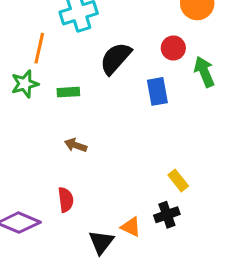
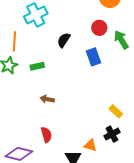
black semicircle: (116, 58) -> (64, 40), size x0.7

